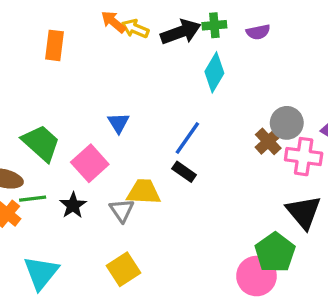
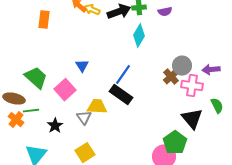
black rectangle: (184, 172) -> (121, 95), size x1.6
black star: (73, 205) -> (55, 126), moved

